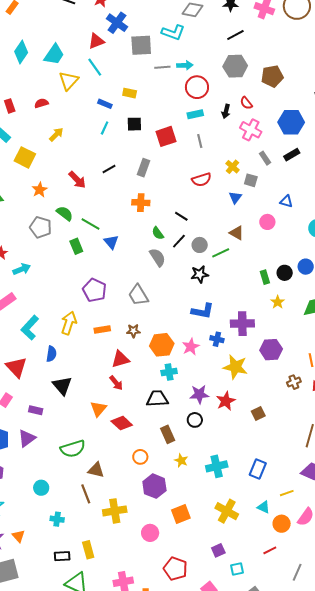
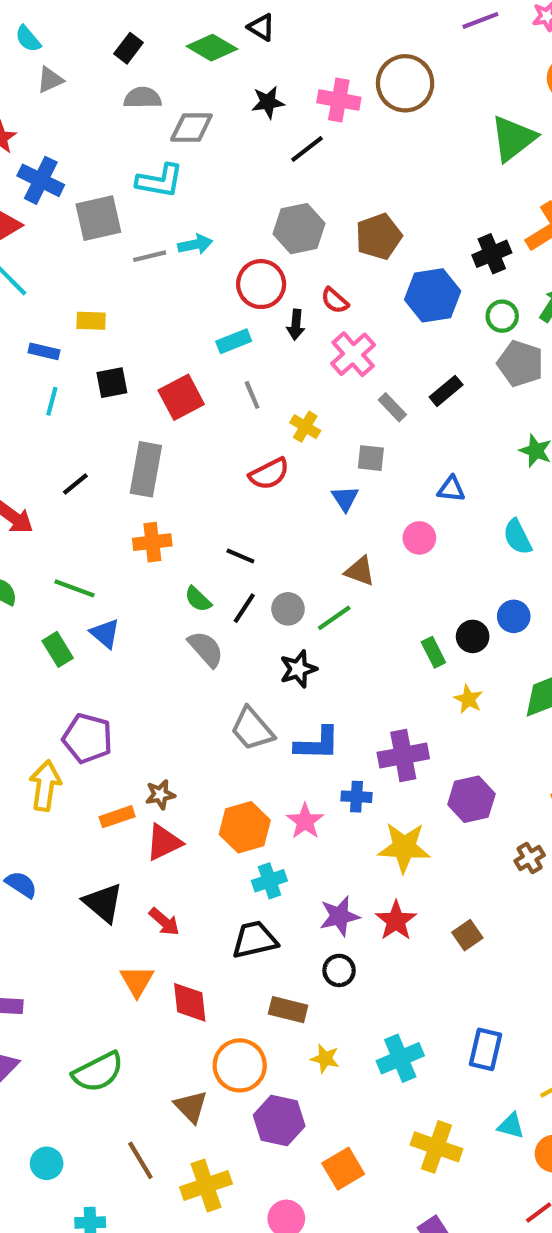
black line: (235, 35) -> (307, 149), moved
red circle: (197, 87) -> (261, 284), moved
blue hexagon: (291, 122) -> (433, 295), moved
pink cross: (251, 130) -> (353, 354), turned 30
yellow cross: (233, 167) -> (305, 427), moved
gray rectangle: (144, 168) -> (146, 469), size x1.4
green line: (90, 224) -> (74, 588), moved
green rectangle: (76, 246) -> (58, 649), moved
gray trapezoid: (138, 295) -> (252, 729), moved
yellow arrow: (69, 323) -> (45, 786), moved
brown star: (133, 331) -> (160, 794), moved
blue semicircle: (51, 354) -> (21, 884), turned -56
red triangle: (120, 359) -> (164, 842), moved
black triangle: (62, 386) -> (103, 903), moved
red diamond: (122, 423) -> (190, 1002), turned 50
brown rectangle: (168, 434) -> (288, 1010), turned -42
orange circle: (140, 457) -> (240, 1065), size x1.6
brown triangle: (96, 470) -> (191, 1107), moved, turned 42

